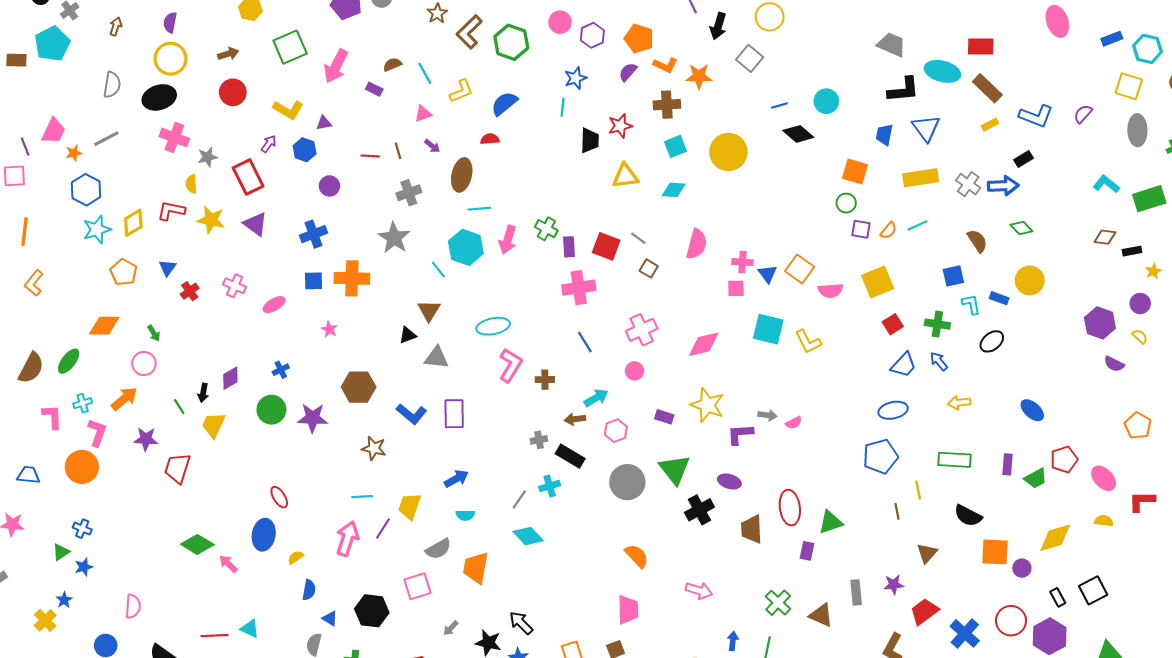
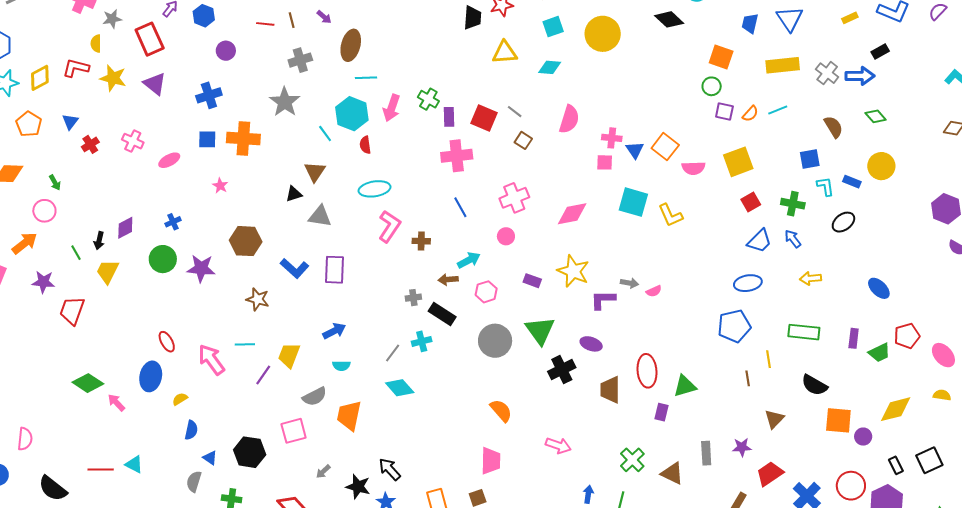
red semicircle: (490, 139) -> (365, 145), moved, turned -96
pink arrow: (347, 538) -> (211, 360), moved, turned -56

